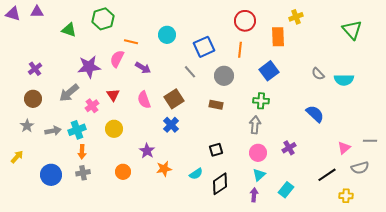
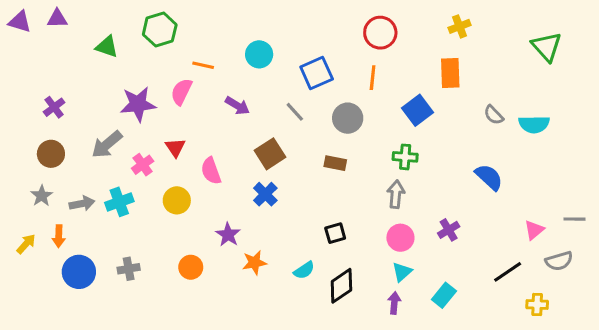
orange rectangle: (278, 37) -> (450, 73), moved
purple arrow: (143, 68) -> (237, 106), moved
pink semicircle: (144, 100) -> (211, 171), moved
orange arrow: (82, 152) -> (59, 236), moved

